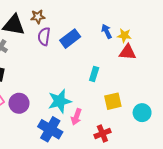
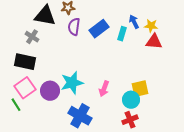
cyan rectangle: (94, 74) -> (122, 34), moved
cyan star: (60, 101) -> (72, 83), moved
cyan circle: (142, 113) -> (131, 100), moved
pink arrow: (76, 117) -> (104, 89), moved

